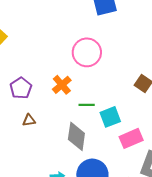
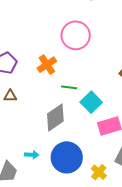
cyan square: (110, 117) -> (91, 102), turned -30
gray diamond: (76, 136) -> (55, 118), turned 40

